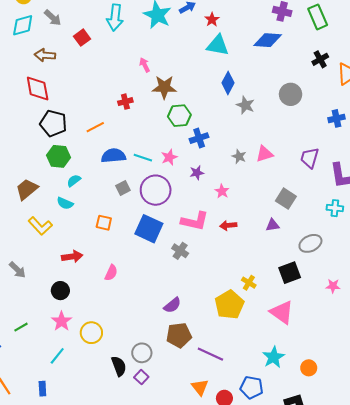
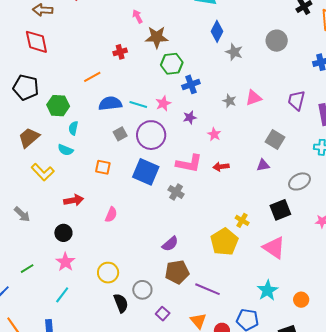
black pentagon: (53, 123) -> (26, 87), moved
cyan semicircle: (74, 181) -> (73, 128), turned -40
yellow circle: (91, 333) -> (108, 273), moved
purple square: (141, 377) -> (163, 314), moved

